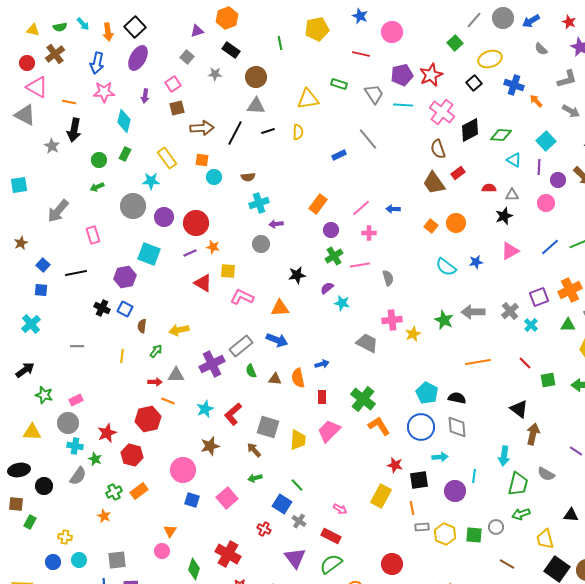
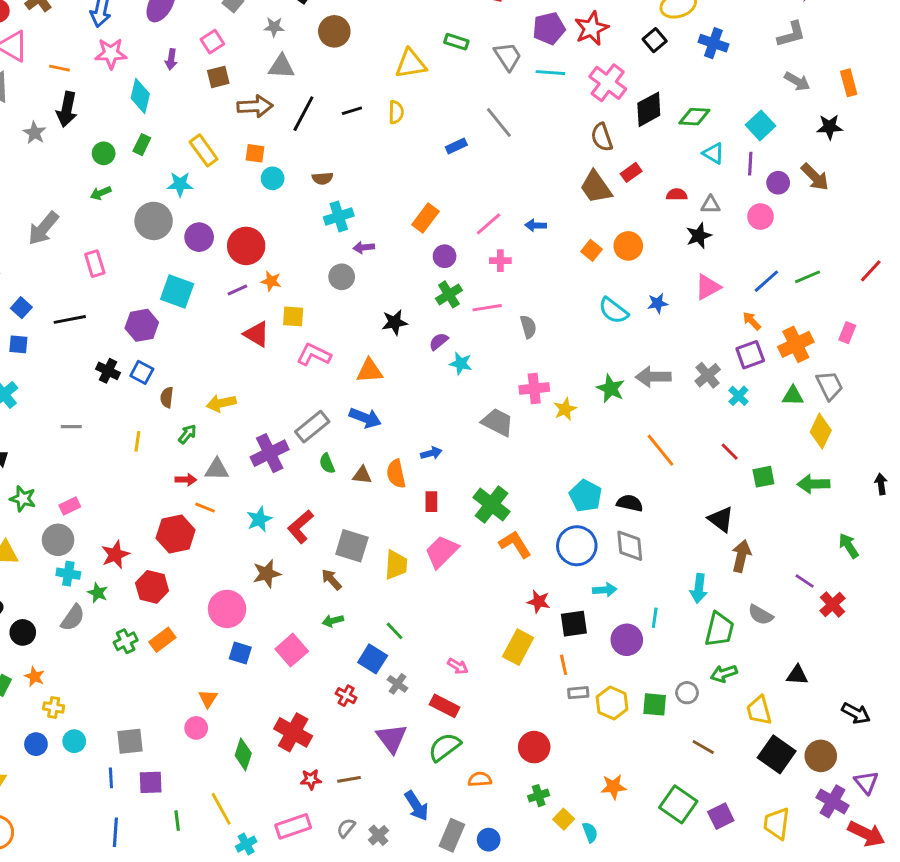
orange arrow: (536, 101) -> (752, 321), moved
gray triangle: (256, 106) -> (281, 67), moved
orange line: (478, 362) -> (661, 450), turned 60
orange star: (104, 516) -> (35, 677), moved

